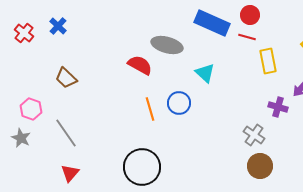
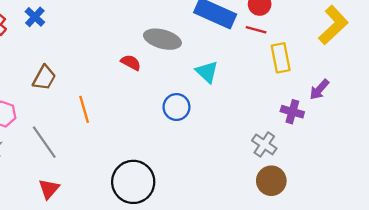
red semicircle: (140, 65) -> (131, 63), size x0.7
brown trapezoid: (66, 78) -> (44, 78), turned -105
orange line: (150, 109) -> (84, 109), moved

